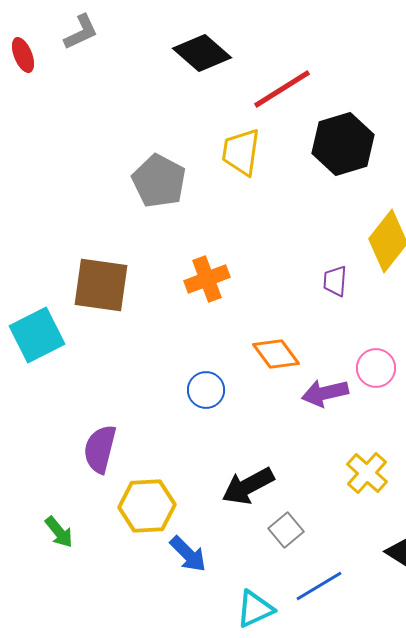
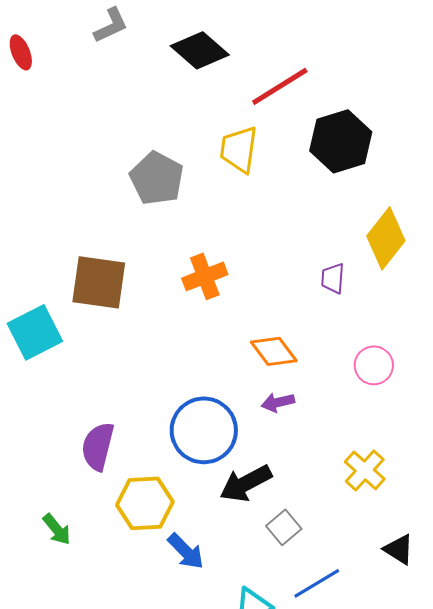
gray L-shape: (81, 32) -> (111, 25), moved
blue circle: (206, 390) -> (204, 430), moved, size x1.8
purple arrow: (325, 393) -> (278, 402), moved, size x0.7

